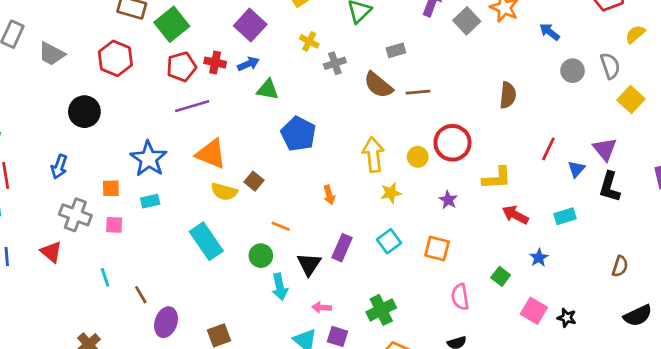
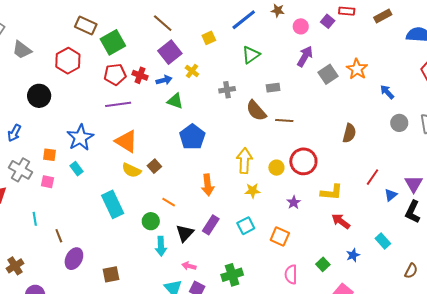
yellow cross: (309, 41) -> (192, 71), moved
orange arrow: (329, 195) -> (208, 185), size x1.5
cyan rectangle: (150, 201) -> (76, 169), turned 56
cyan rectangle: (565, 216) -> (383, 241), moved, turned 56

